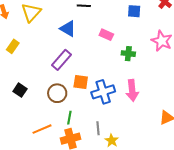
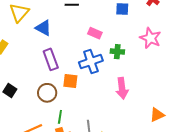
blue triangle: (68, 29) -> (43, 28), moved
purple rectangle: (62, 60) -> (51, 59), turned -60
blue cross: (103, 92) -> (91, 62), moved

